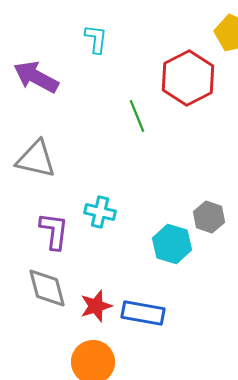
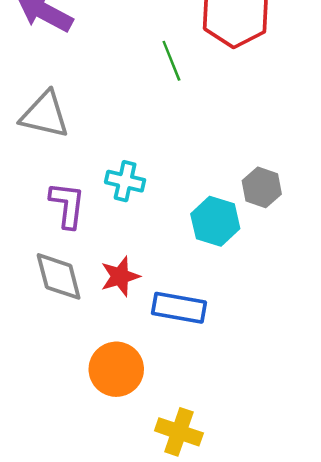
red star: (96, 306) -> (120, 276), moved

